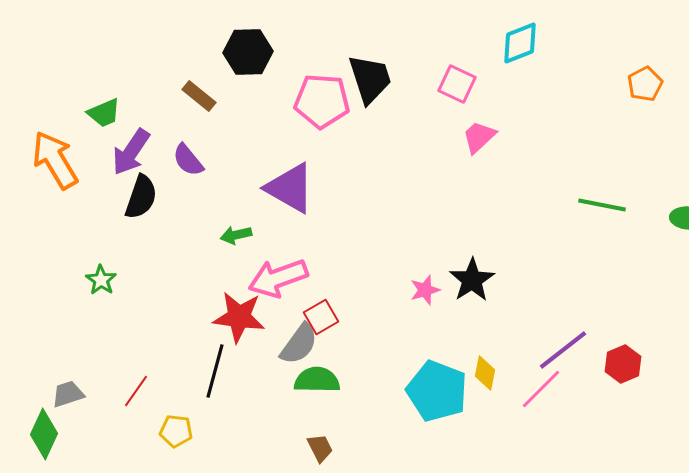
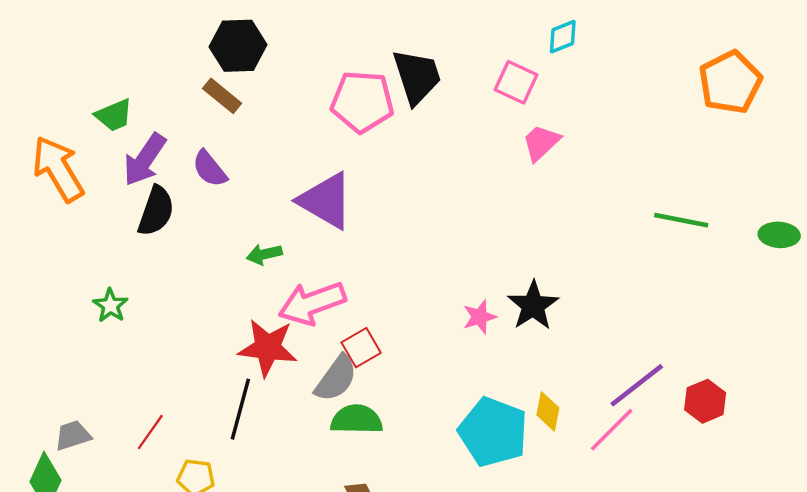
cyan diamond: (520, 43) -> (563, 37), moved, size x0.7
black hexagon: (248, 52) -> (238, 46), moved
orange pentagon: (645, 84) -> (730, 82), size x1.6

